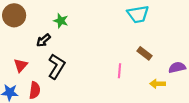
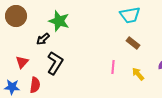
green star: (61, 21) -> (59, 21), size x1.5
brown rectangle: (144, 53) -> (133, 43), moved
yellow arrow: (158, 84) -> (138, 74), moved, turned 48

